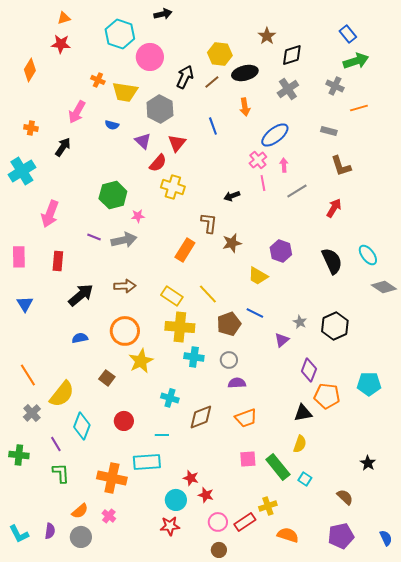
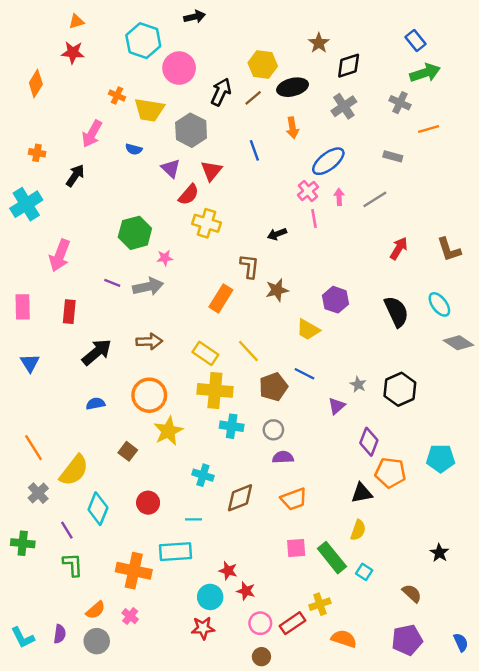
brown L-shape: (341, 166) -> (449, 250), moved
gray line: (297, 191) -> (375, 199), moved

